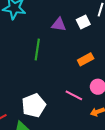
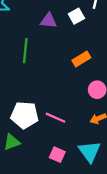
pink line: (74, 95) -> (56, 118), moved
white pentagon: (34, 105) -> (25, 115), turned 30

